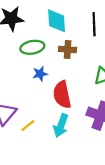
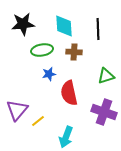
cyan arrow: (61, 126) -> (66, 137), moved

